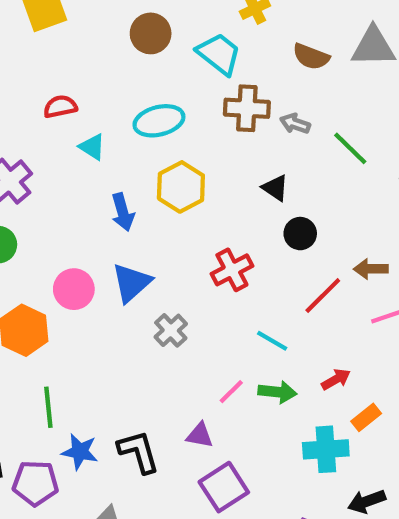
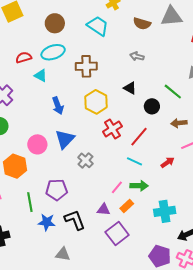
brown circle: (151, 33) -> (55, 23), moved
brown cross: (247, 108) -> (86, 66), moved
cyan ellipse: (159, 121) -> (53, 52), moved
green line: (350, 148) -> (173, 92), moved
yellow hexagon: (181, 187) -> (96, 102), moved
black circle: (300, 234) -> (152, 106), moved
red line: (323, 296) -> (139, 137), moved
red arrow: (336, 379) -> (168, 162), moved
orange rectangle: (366, 417) -> (127, 206), moved
purple pentagon: (35, 483) -> (57, 190), moved

